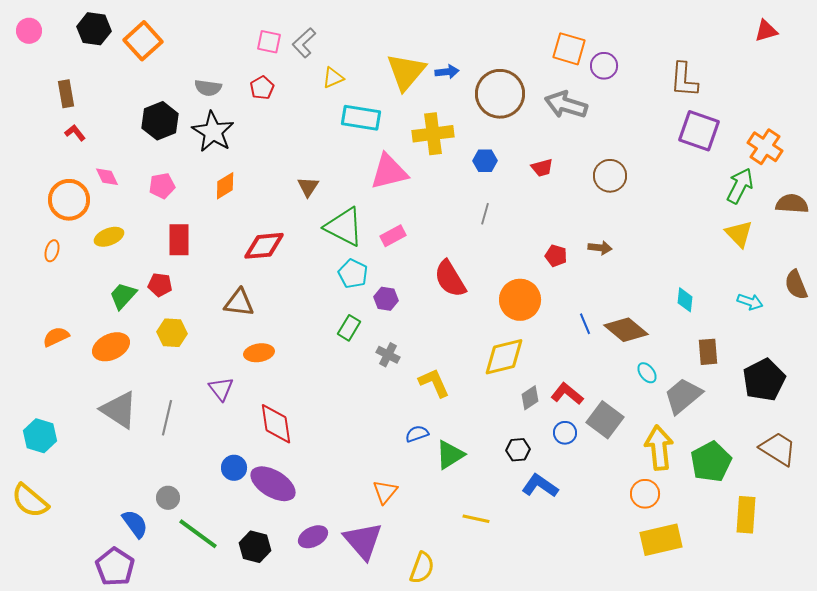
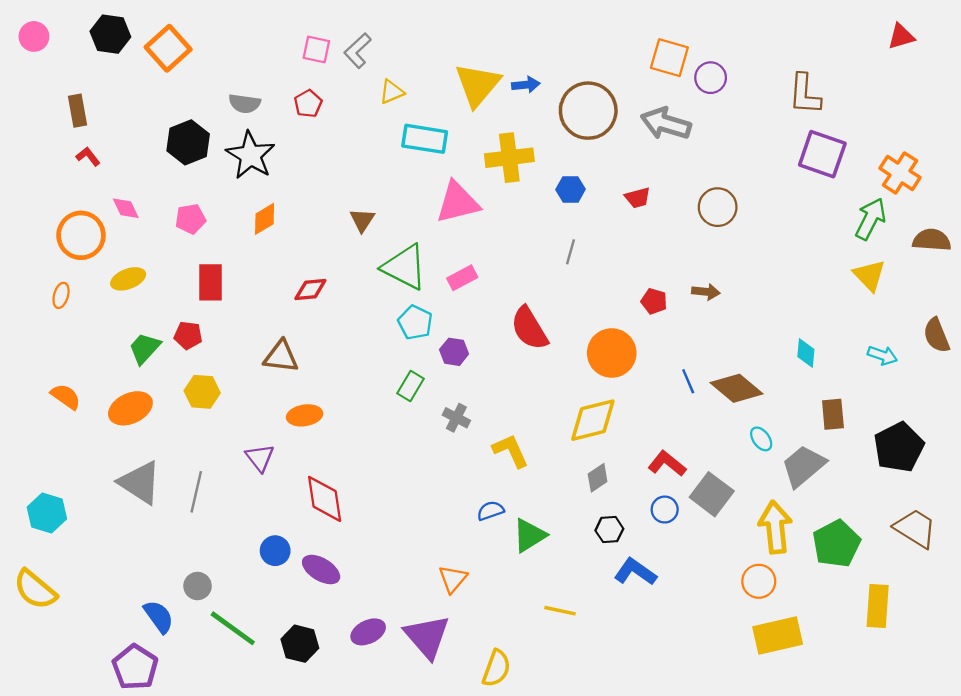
red diamond: (264, 246) -> (310, 289), size x0.7
orange semicircle: (56, 337) -> (66, 397), turned 60
gray diamond: (530, 398) -> (598, 478), moved
purple ellipse: (273, 484) -> (321, 570), size x0.7

